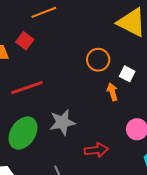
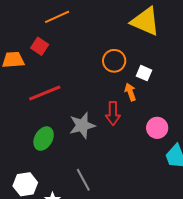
green ellipse: (23, 133) -> (44, 139), size x0.7
red arrow: (96, 150) -> (113, 113), moved, turned 100

